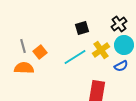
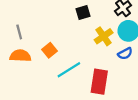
orange square: (40, 52) -> (49, 50), moved
cyan line: (75, 57) -> (69, 70), moved

